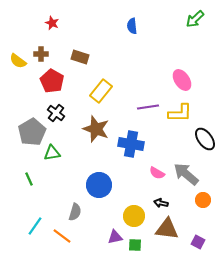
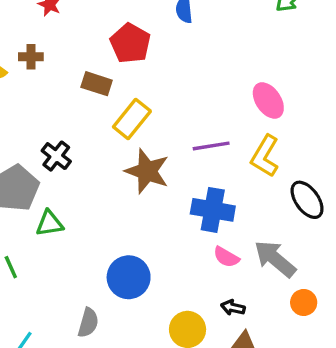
brown rectangle: (80, 57) -> (97, 84), moved
red pentagon: (52, 81) -> (130, 43), moved
yellow L-shape: (180, 113) -> (265, 156), turned 120
brown star: (96, 129) -> (147, 171), moved
blue cross: (131, 144) -> (213, 210), moved

